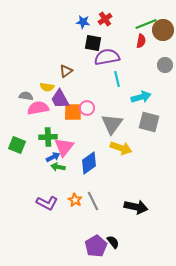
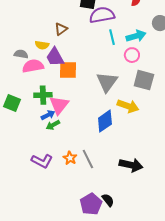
cyan arrow: (141, 97) -> (136, 36), moved
pink circle: (87, 108) -> (132, 55), moved
yellow arrow: (121, 148) -> (128, 106), moved
blue diamond: (89, 163) -> (105, 121), moved
green arrow: (58, 167) -> (53, 125), turned -40

